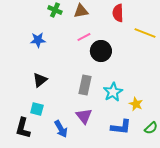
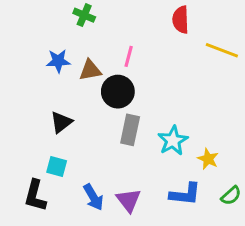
brown triangle: (81, 11) -> (90, 70), moved
pink line: (84, 37) -> (129, 56), turned -48
black circle: (101, 51) -> (118, 92), moved
purple triangle: (84, 116) -> (129, 200), moved

